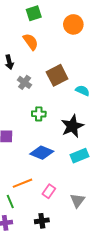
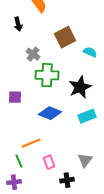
gray cross: (25, 82) -> (33, 54), moved
green cross: (39, 114) -> (47, 75), size x1.6
pink rectangle: (49, 191) -> (49, 162), moved, turned -56
black cross: (42, 221) -> (67, 180), moved

